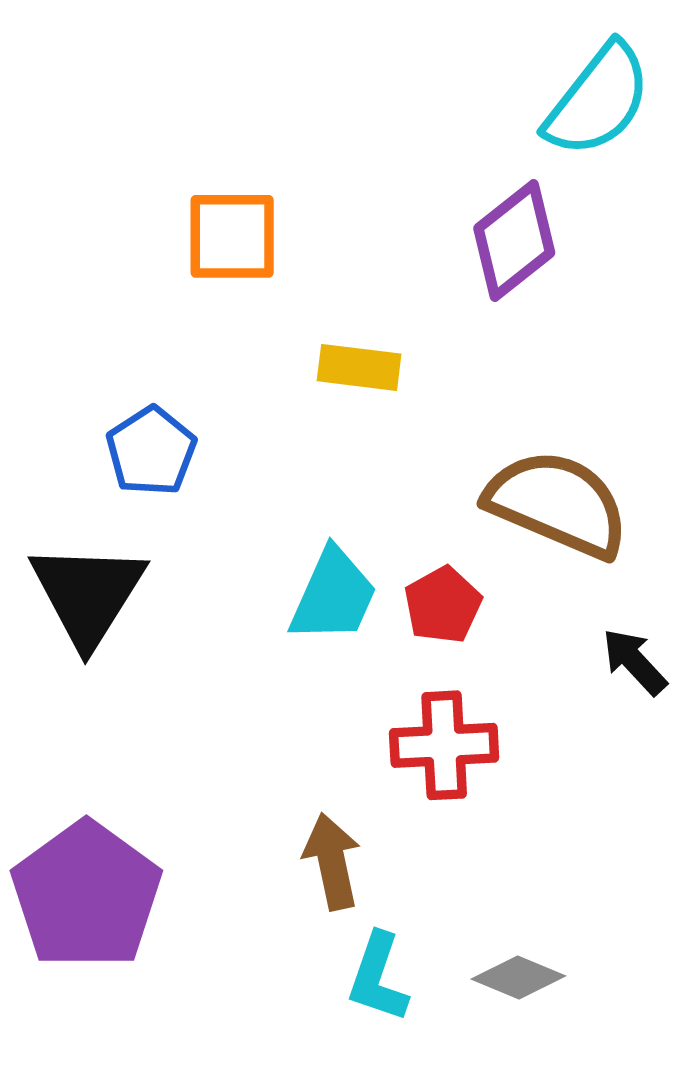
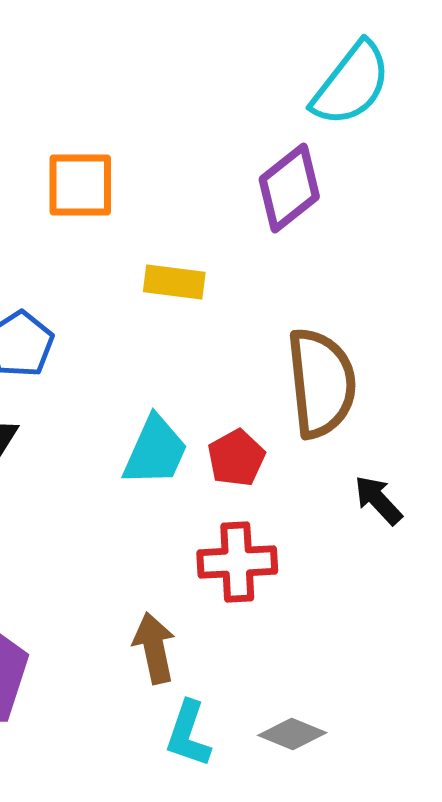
brown semicircle: (557, 504) -> (321, 383), turned 61

